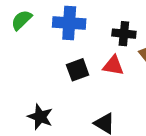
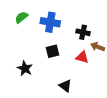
red triangle: (113, 65) -> (82, 57), moved
black star: (40, 117) -> (25, 68), moved

